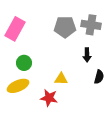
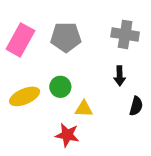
gray pentagon: (65, 27) -> (66, 37), moved
green circle: (24, 63) -> (60, 87), moved
yellow ellipse: (18, 86) -> (25, 96), moved

